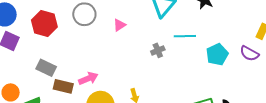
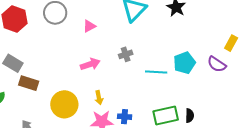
cyan line: (185, 36) -> (156, 72), moved
pink arrow: (88, 78) -> (90, 64), moved

